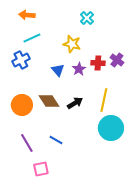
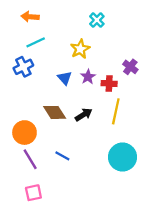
yellow star: (72, 44) -> (80, 49), turned 30
red cross: (98, 63) -> (109, 84), moved
orange circle: (22, 105) -> (24, 133), moved
cyan circle: (111, 128) -> (123, 157), moved
pink square: (41, 169) -> (33, 193), moved

